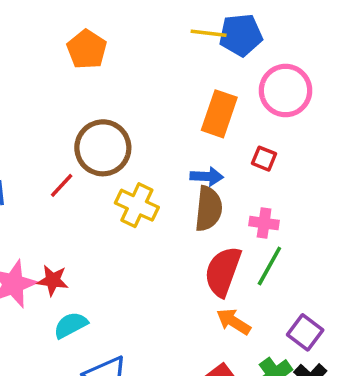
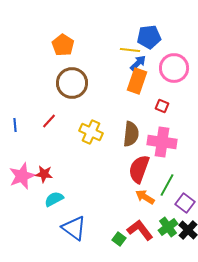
yellow line: (209, 33) -> (130, 50), moved
brown circle: (103, 148) -> (72, 83), moved
blue arrow: (207, 176) -> (138, 63), moved, turned -48
pink cross: (264, 223) -> (162, 142), size x1.8
green line: (269, 266) -> (167, 185), moved

